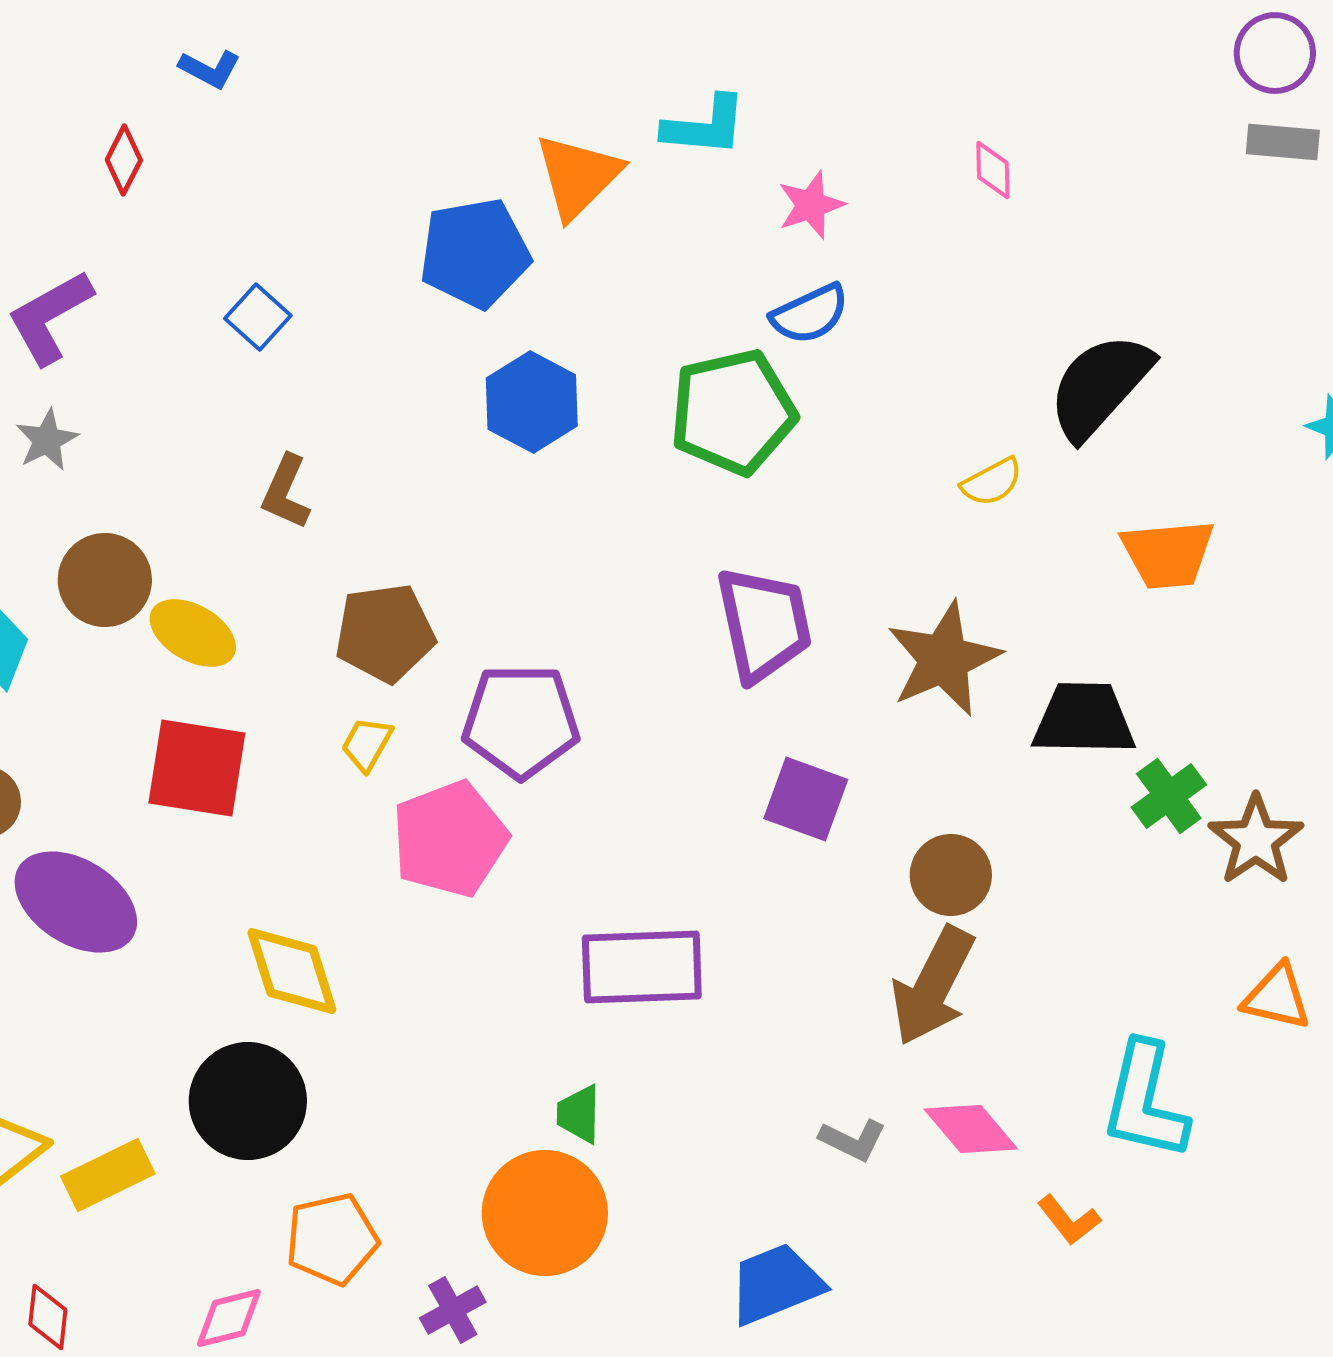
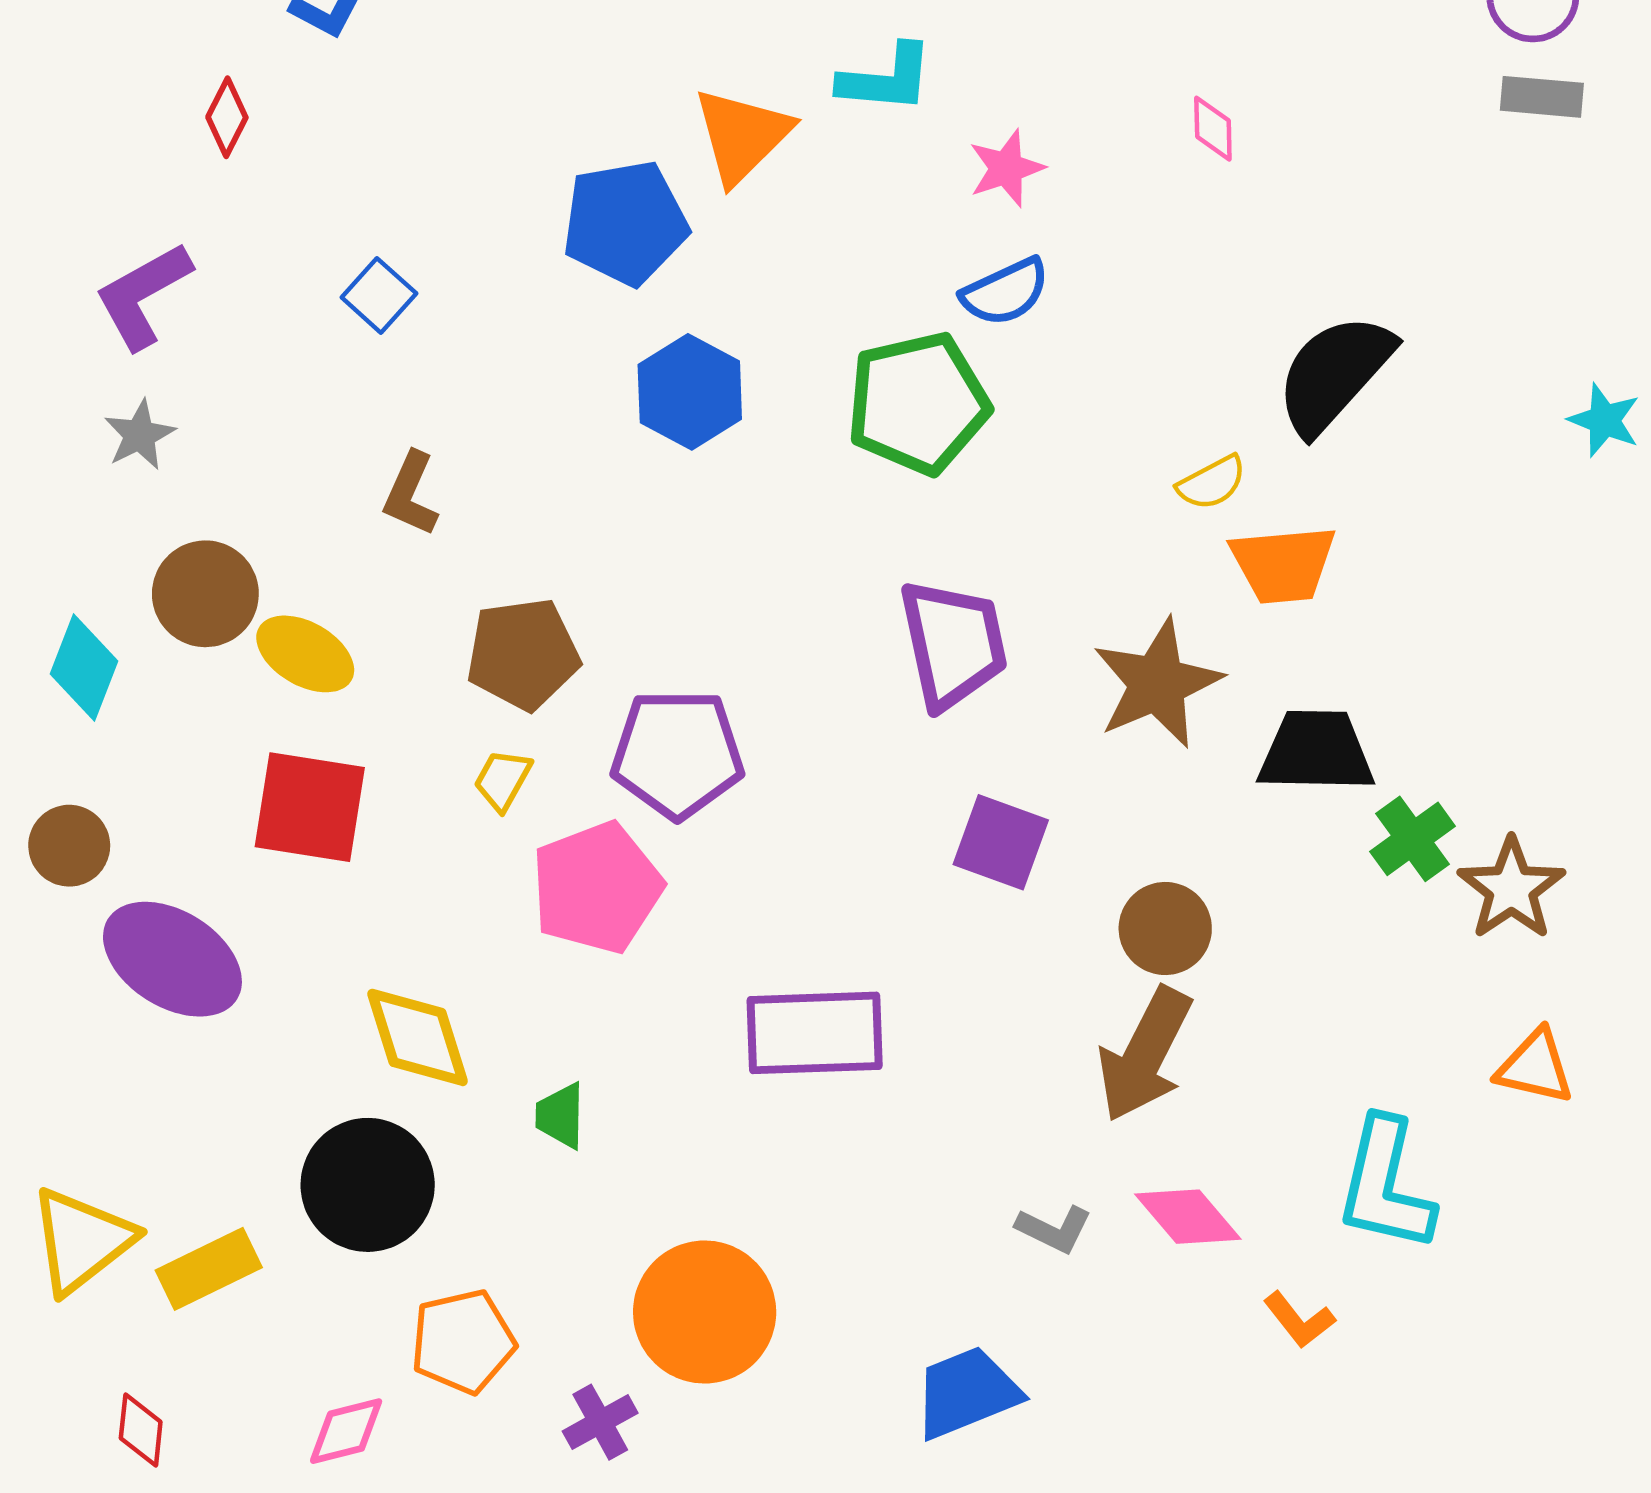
orange trapezoid: (1168, 554) -> (1283, 564), moved
green trapezoid: (579, 1114) -> (560, 1116), moved

